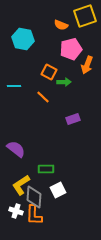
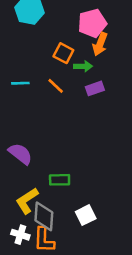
orange arrow: (87, 65) -> (100, 44), moved
cyan line: (14, 86) -> (20, 83), moved
purple rectangle: (73, 119) -> (95, 88), moved
white square: (58, 190) -> (86, 215), moved

